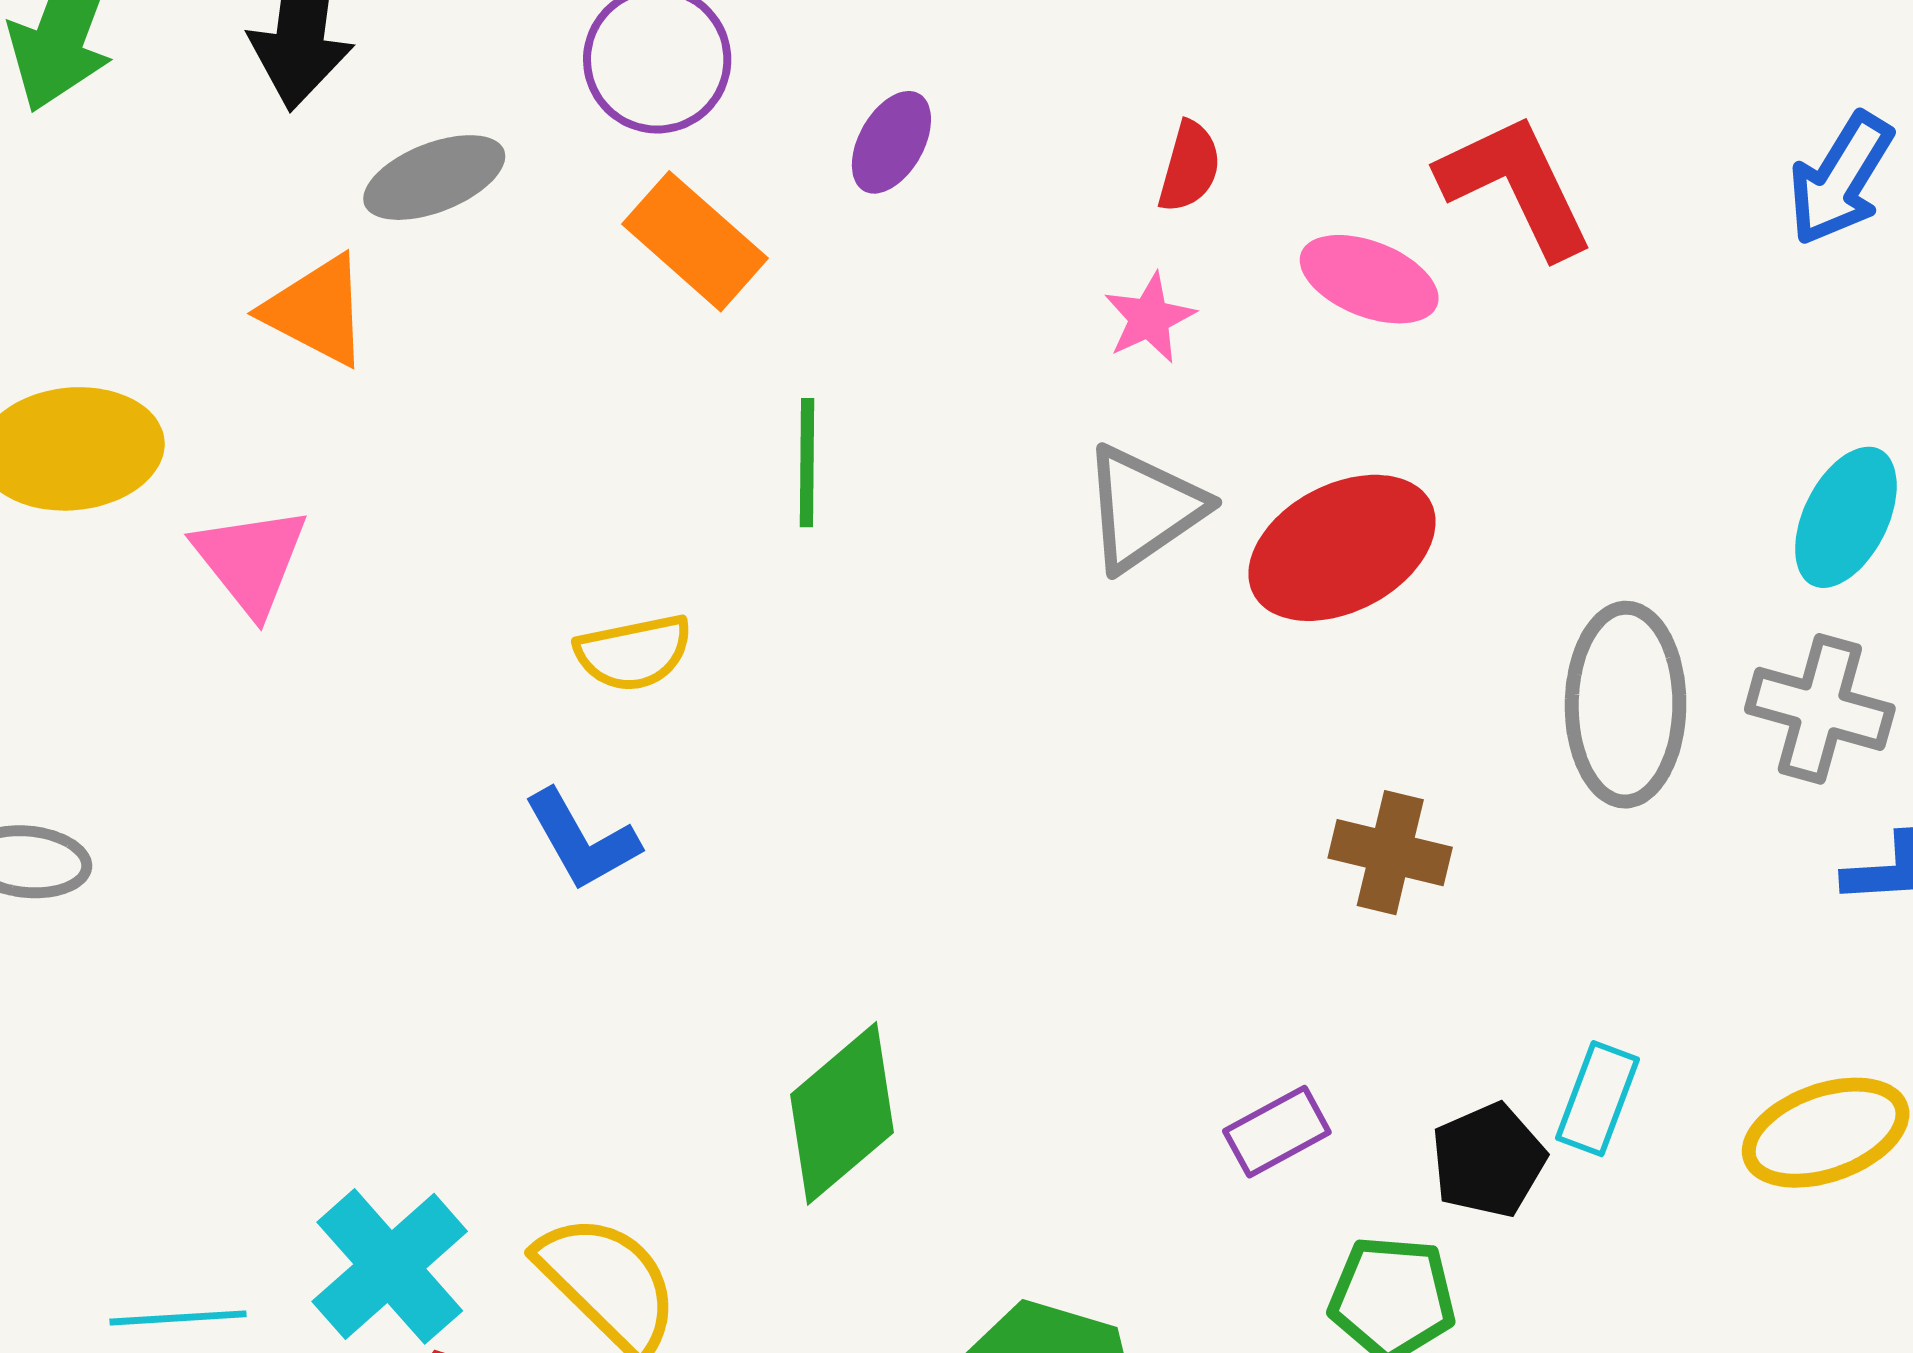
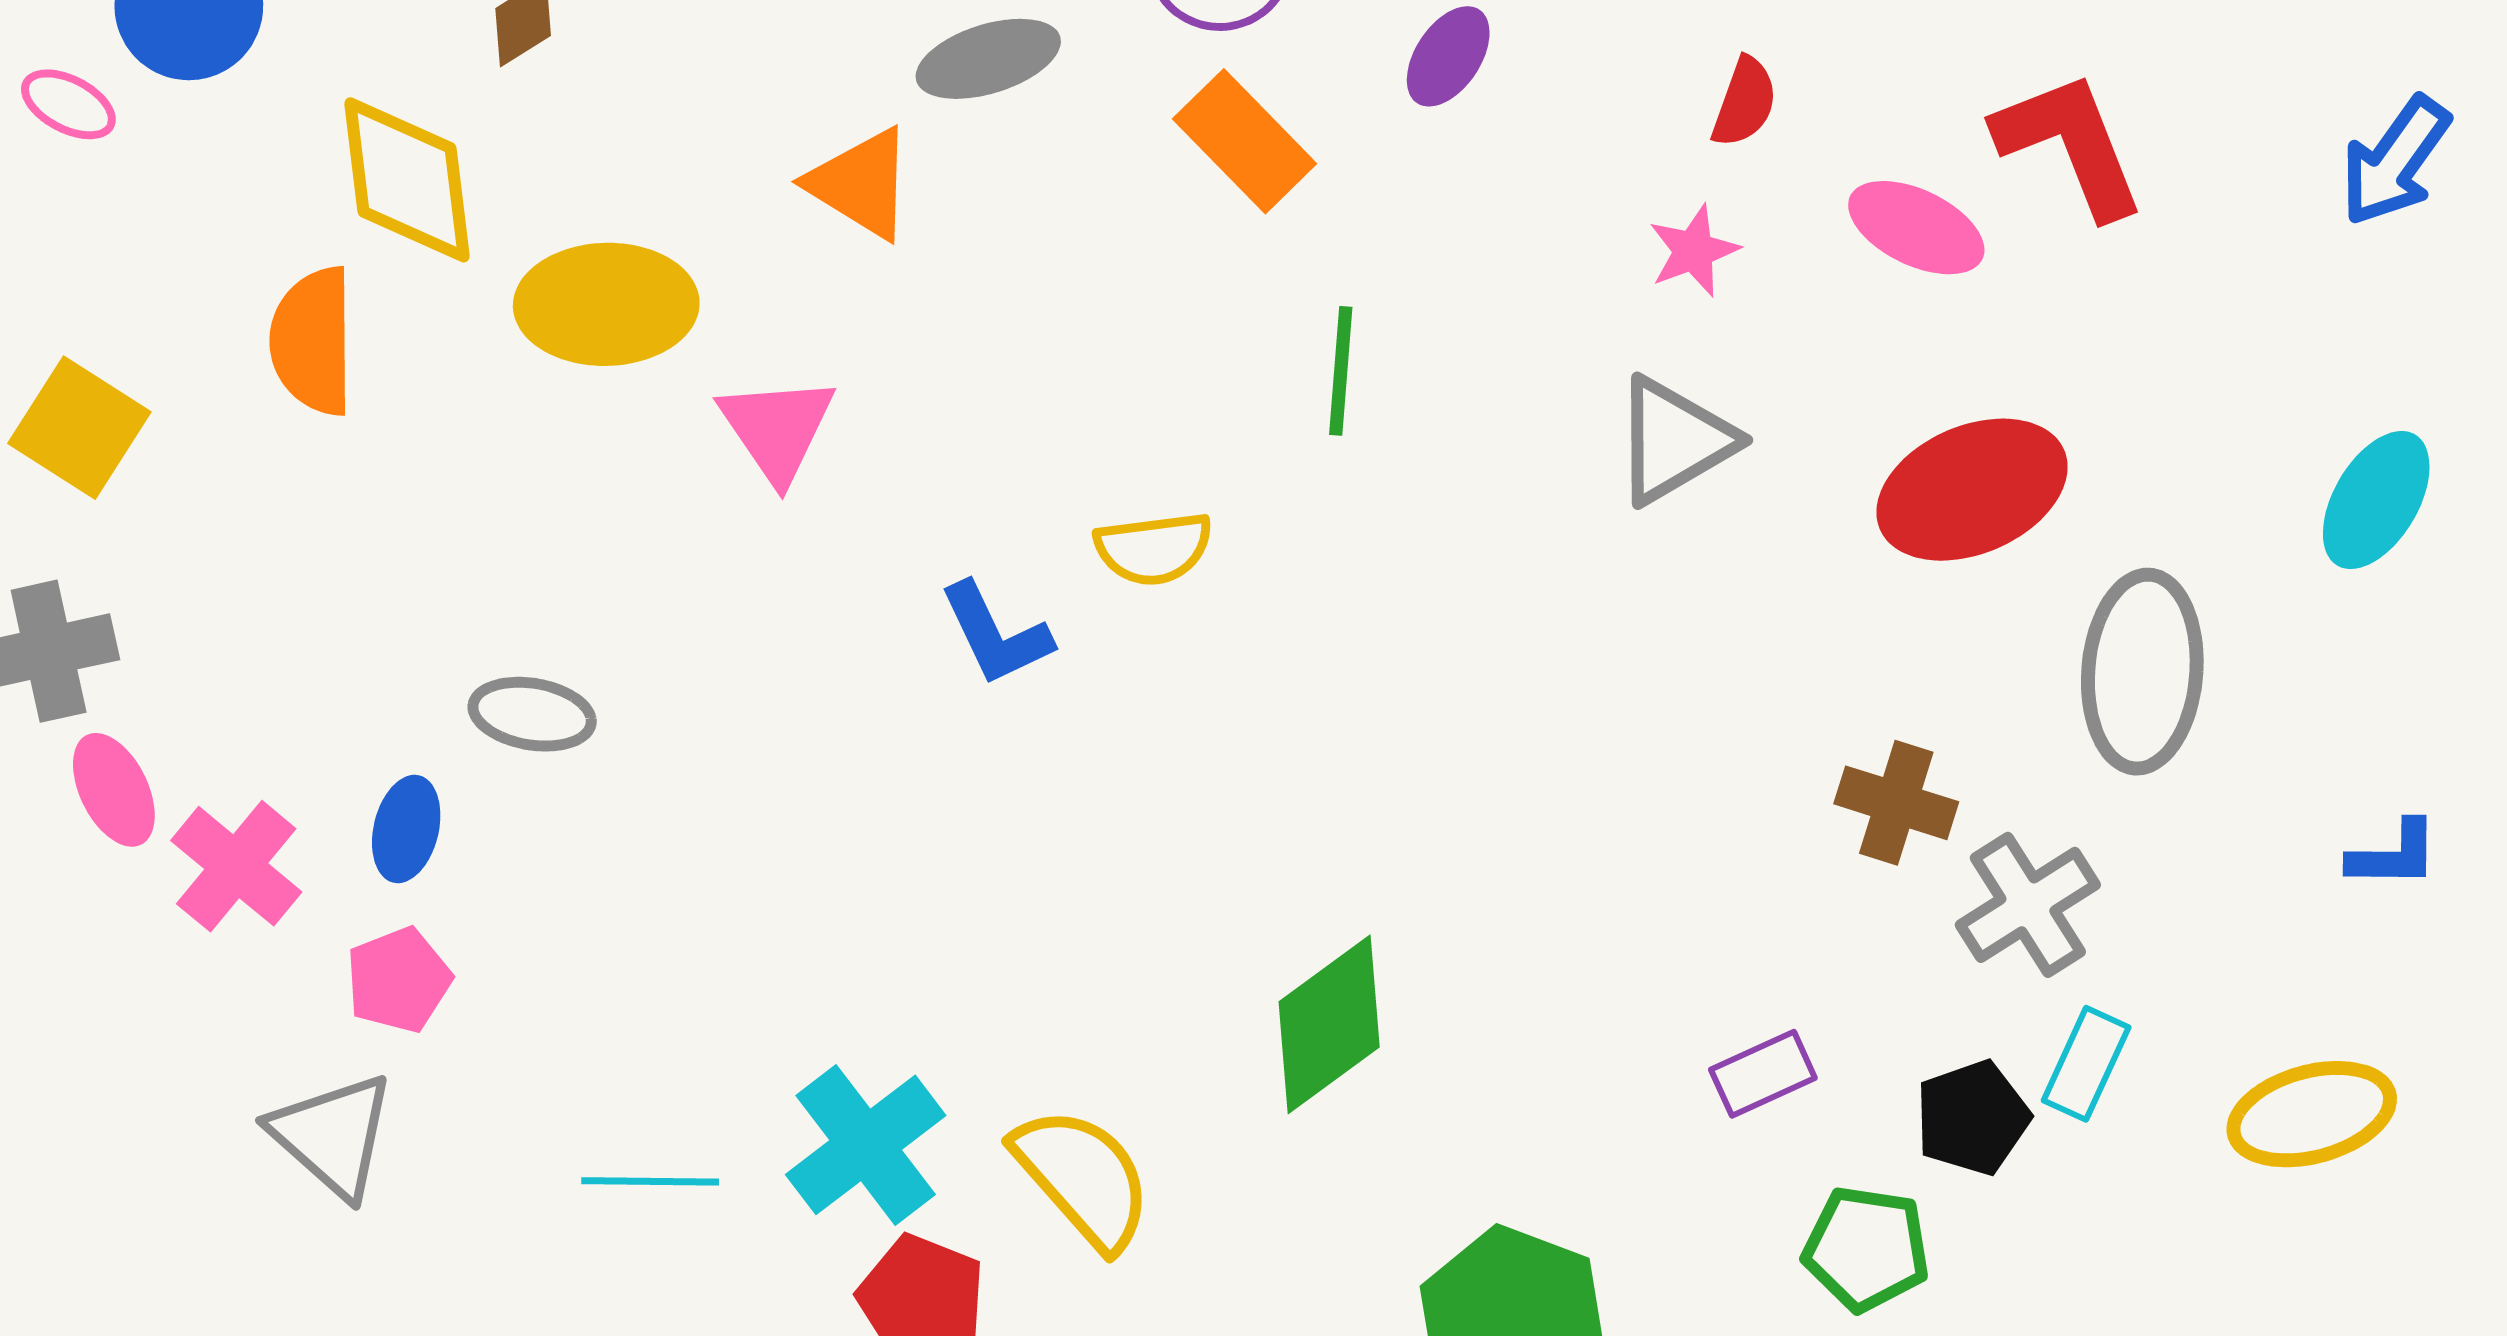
red ellipse: (1342, 548) -> (1972, 490), moved
gray cross: (1820, 709) -> (2028, 905), moved, turned 38
blue L-shape: (582, 840) -> (996, 634), moved

